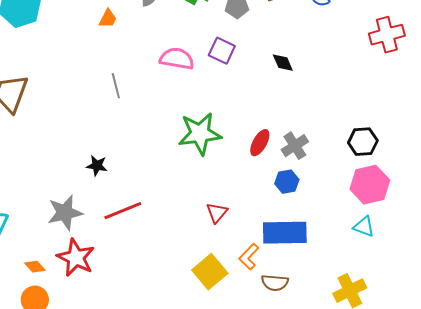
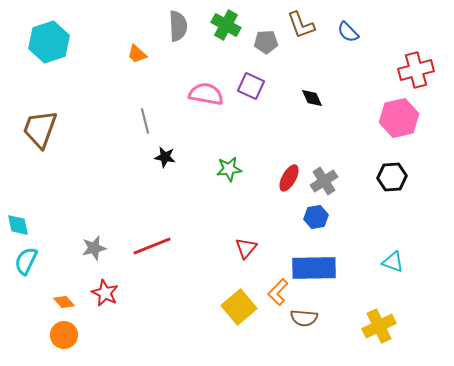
orange trapezoid: (108, 19) -> (137, 54), turned 105
green star: (200, 134) -> (229, 169), size x0.6
black star: (97, 166) -> (165, 157), moved
pink hexagon: (370, 185) -> (399, 118), moved
gray star: (65, 213) -> (94, 248), size x0.7
red star: (76, 258) -> (105, 293), size x0.7

